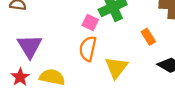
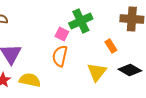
yellow triangle: (116, 68) -> (97, 72), moved

